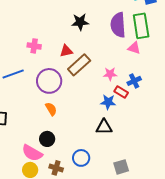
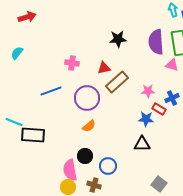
orange semicircle: (51, 109) -> (89, 126), turned 80
pink semicircle: (32, 153) -> (70, 170), turned 50
blue circle: (81, 158) -> (108, 166), moved
gray square: (121, 167) -> (159, 184), turned -35

